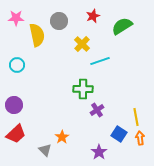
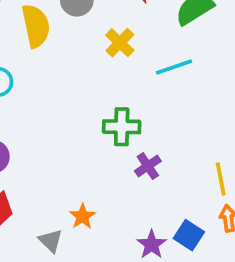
cyan line: (100, 61) -> (174, 67), moved
blue square: (119, 134) -> (189, 235), moved

